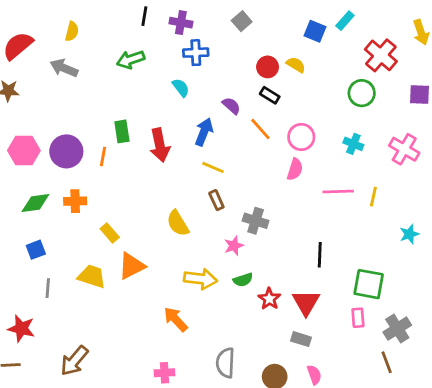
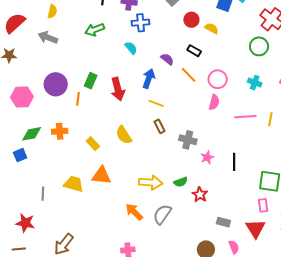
red circle: (268, 67) -> (191, 20), moved
green rectangle: (122, 131) -> (91, 81), turned 35
purple circle: (66, 151) -> (56, 84), moved
yellow semicircle: (178, 223) -> (124, 135), moved
yellow rectangle: (110, 233) -> (93, 144), moved
pink star: (234, 246) -> (207, 157), moved
blue square: (36, 250) -> (20, 155), moved
orange triangle: (132, 266) -> (101, 175), turned 35
red triangle: (306, 302) -> (256, 229), moved
gray semicircle: (225, 363) -> (162, 214), moved, turned 35

